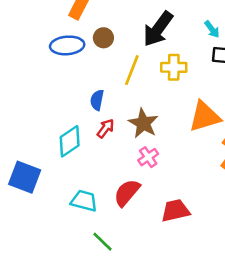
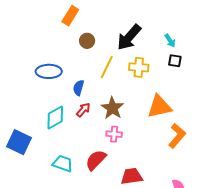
blue ellipse: (67, 45) -> (49, 71), moved
pink cross: (148, 157) -> (114, 134), turned 35

